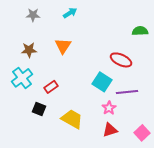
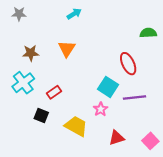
gray star: (33, 15) -> (19, 14), moved
red ellipse: (121, 60) -> (128, 64), turned 40
pink star: (109, 108) -> (101, 109), moved

